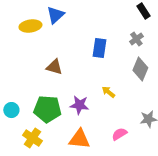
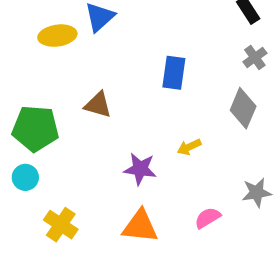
gray cross: (136, 39) -> (255, 58), moved
yellow arrow: (108, 92) -> (189, 147), turned -64
green pentagon: (47, 109) -> (35, 128), moved

